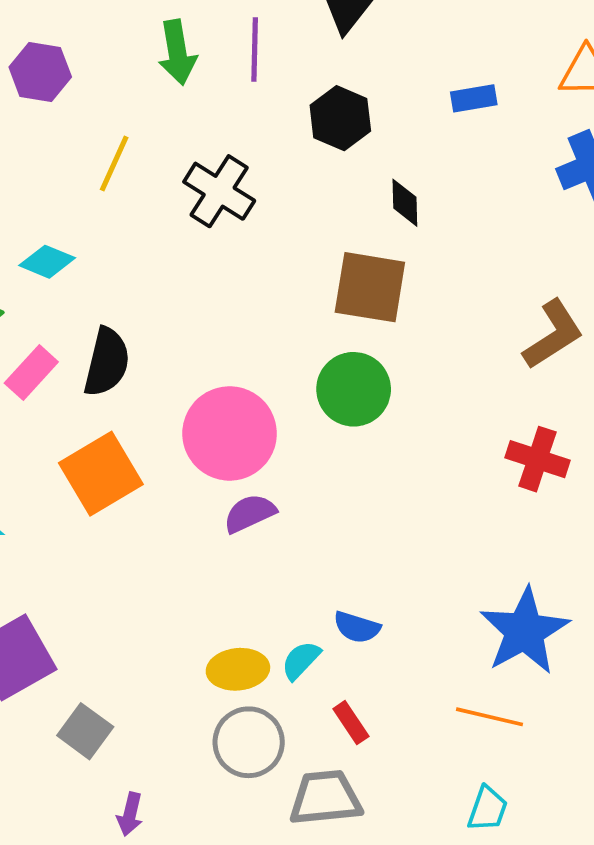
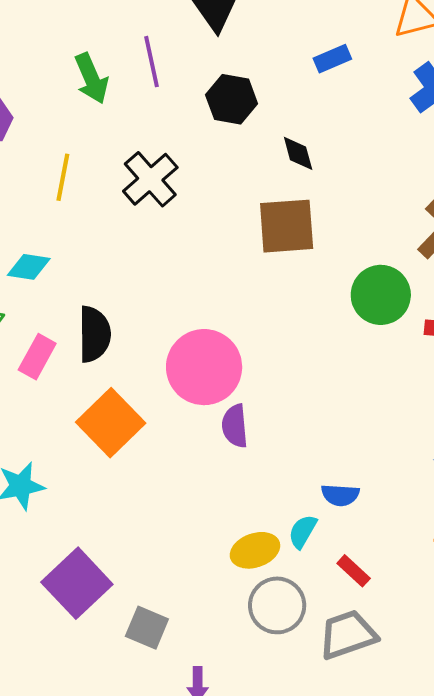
black cross: (219, 191) -> (150, 179), turned 30
green circle: (354, 389) -> (381, 295), moved
purple semicircle: (250, 513) -> (235, 426), turned -57

